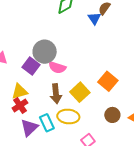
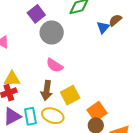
gray circle: (45, 52) -> (52, 32), moved
purple square: (31, 66) -> (36, 14), moved
orange square: (108, 81) -> (97, 111), moved

